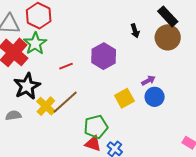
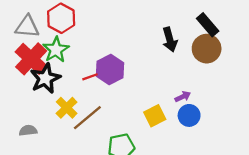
black arrow: (135, 31) -> (170, 40), size x1.5
purple hexagon: (104, 56) -> (110, 69), moved
black star: (27, 86) -> (45, 78), moved
yellow cross: (46, 106) -> (67, 108), moved

